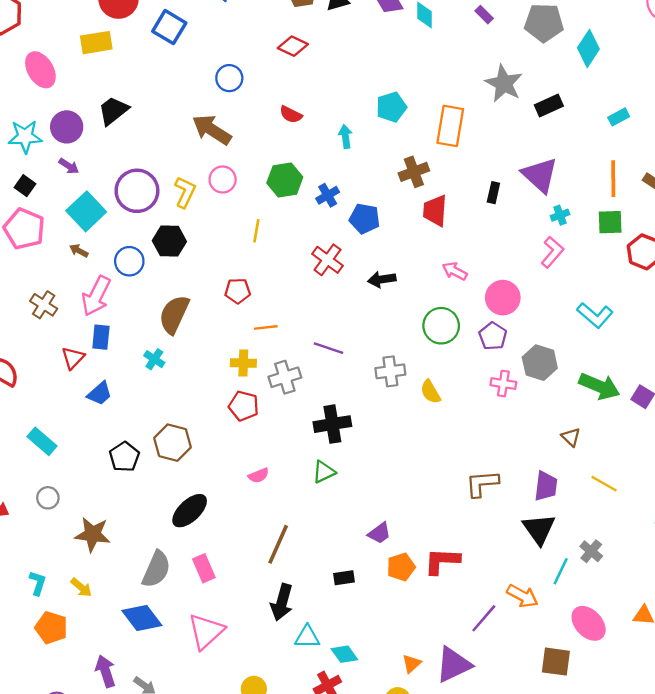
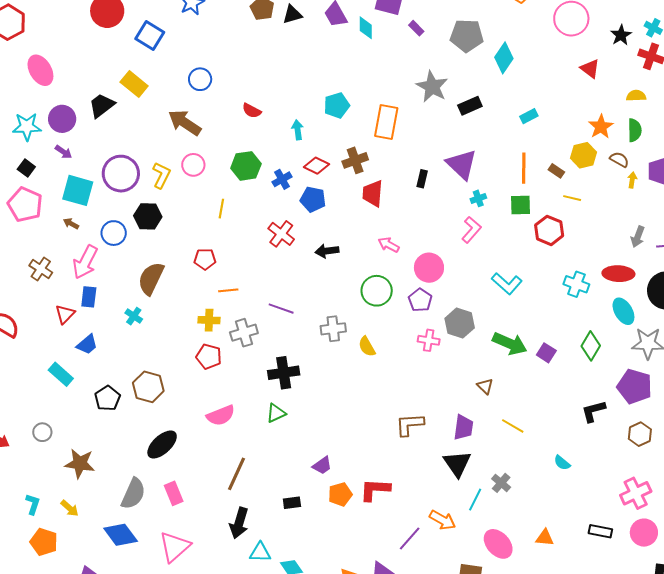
yellow rectangle: (96, 43) -> (134, 84), moved, turned 48
red diamond: (293, 46) -> (317, 166), moved
cyan square: (86, 211) -> (78, 190), turned -32
cyan rectangle: (42, 441) -> (61, 374), moved
pink semicircle: (259, 475) -> (221, 415), size x1.6

